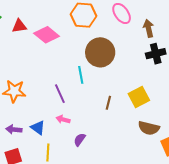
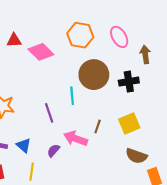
black cross: (156, 54) -> (129, 82), moved
pink arrow: (63, 119) -> (76, 139), moved, size x1.6
purple semicircle: (80, 140) -> (53, 151), moved

